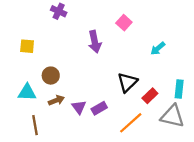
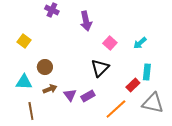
pink square: (124, 23) -> (110, 43), moved
purple arrow: (95, 42) -> (86, 21), moved
yellow square: (27, 46) -> (24, 41), turned 32
black triangle: (127, 82) -> (100, 68), moved
cyan rectangle: (179, 89) -> (147, 72), moved

